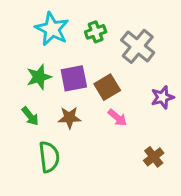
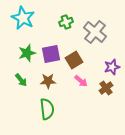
cyan star: (52, 29) -> (23, 18), moved
green semicircle: (49, 157) -> (47, 109), moved
brown cross: (154, 157) -> (106, 88), moved

